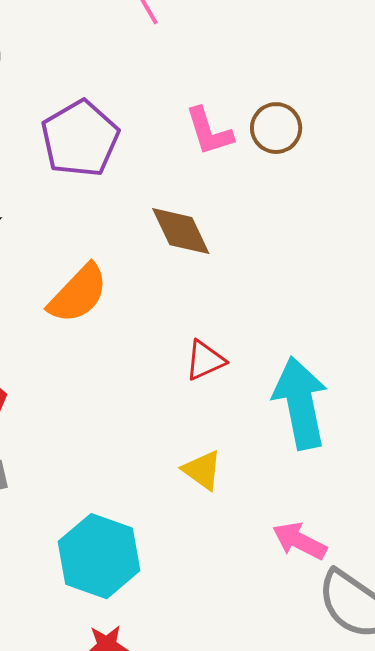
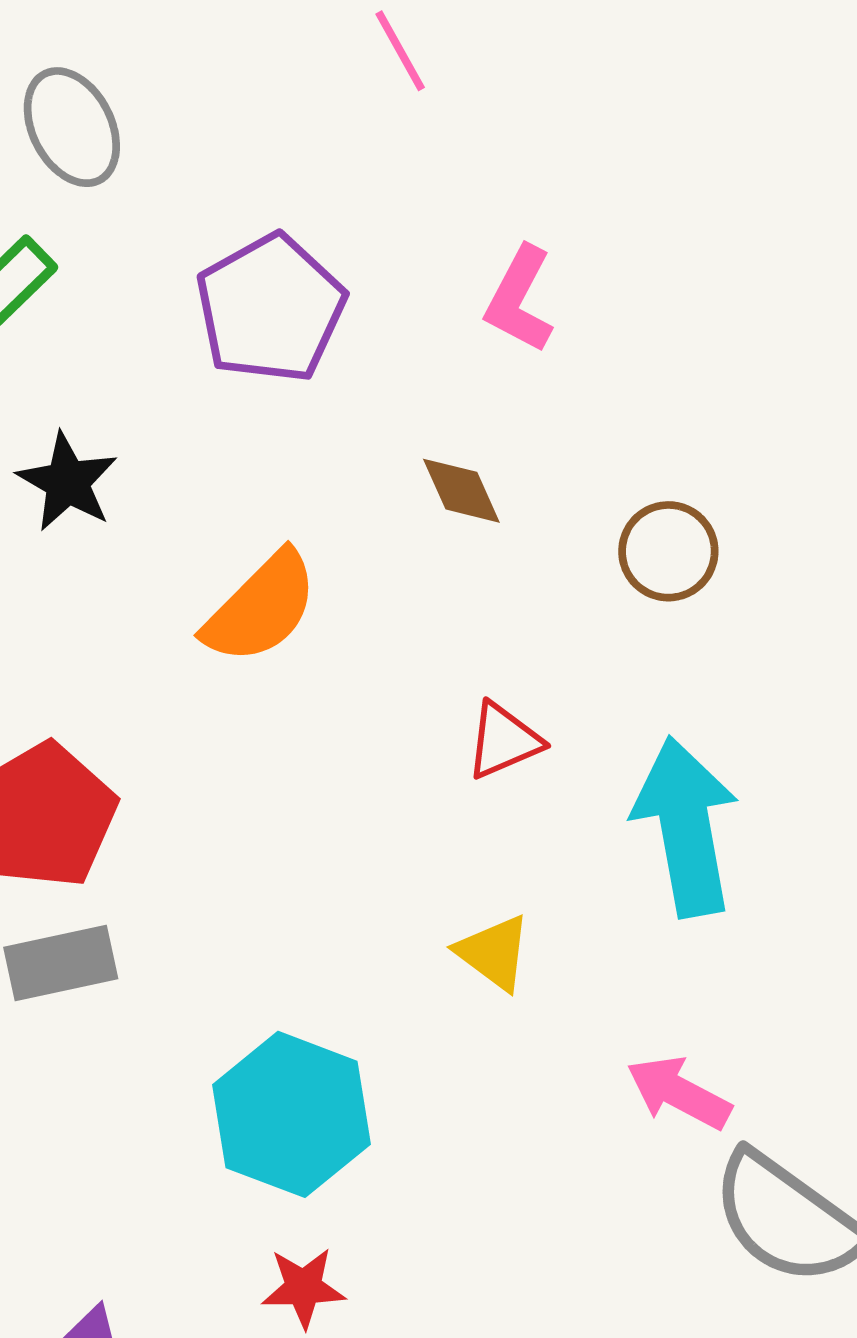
brown circle: (276, 128) -> (668, 551), moved
pink L-shape: (209, 131) -> (520, 299), turned 44
brown diamond: (181, 231) -> (461, 491), size x0.7

